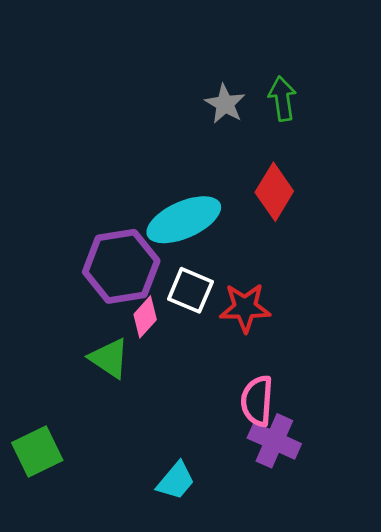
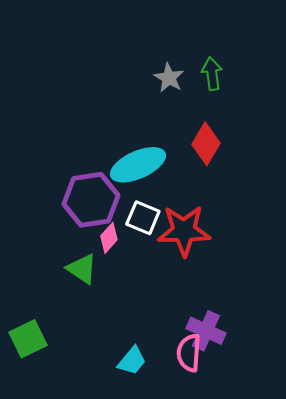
red star: (245, 308) -> (184, 231), size x1.4
pink semicircle: (257, 401) -> (189, 353), moved

